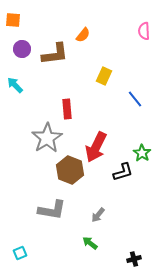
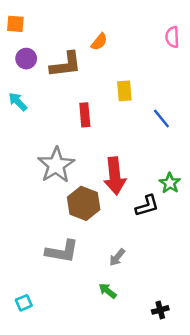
yellow rectangle: (104, 76) -> (124, 91), turned -30
red rectangle: (67, 109) -> (85, 115), moved
red arrow: (96, 147) -> (115, 176), turned -32

